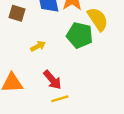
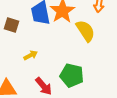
green pentagon: (80, 35) -> (72, 75), moved

